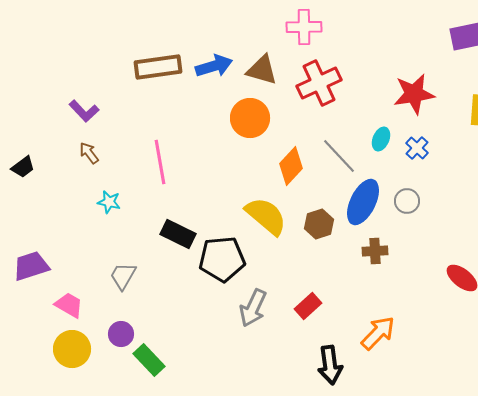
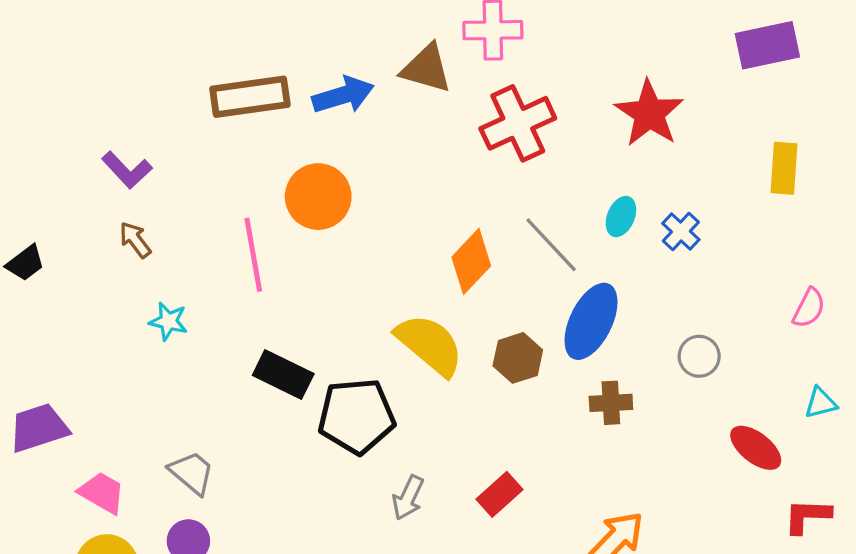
brown triangle: (262, 70) -> (426, 68), moved
red star: (414, 94) -> (649, 113), moved, turned -30
orange circle: (250, 118) -> (318, 197), moved
gray circle: (407, 201) -> (699, 356), moved
gray trapezoid: (123, 276) -> (192, 473), moved, turned 100
gray arrow: (253, 308) -> (408, 498), size x0.7

